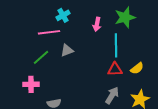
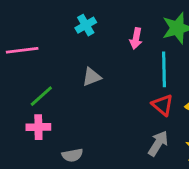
pink line: (49, 32) -> (22, 50), moved
green line: (41, 57) -> (41, 96), moved
red triangle: (115, 69) -> (163, 105), turned 42

